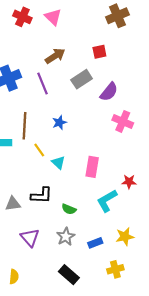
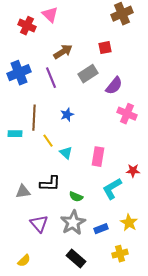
red cross: (22, 17) -> (27, 26), moved
pink triangle: (53, 17) -> (50, 15), moved
gray star: (66, 237) -> (73, 223), size x1.4
yellow star: (125, 237) -> (129, 223), turned -30
yellow semicircle: (14, 277) -> (24, 261), turned 40

